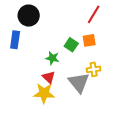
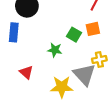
red triangle: (49, 77) -> (26, 72), moved
yellow star: (44, 93) -> (62, 87), moved

